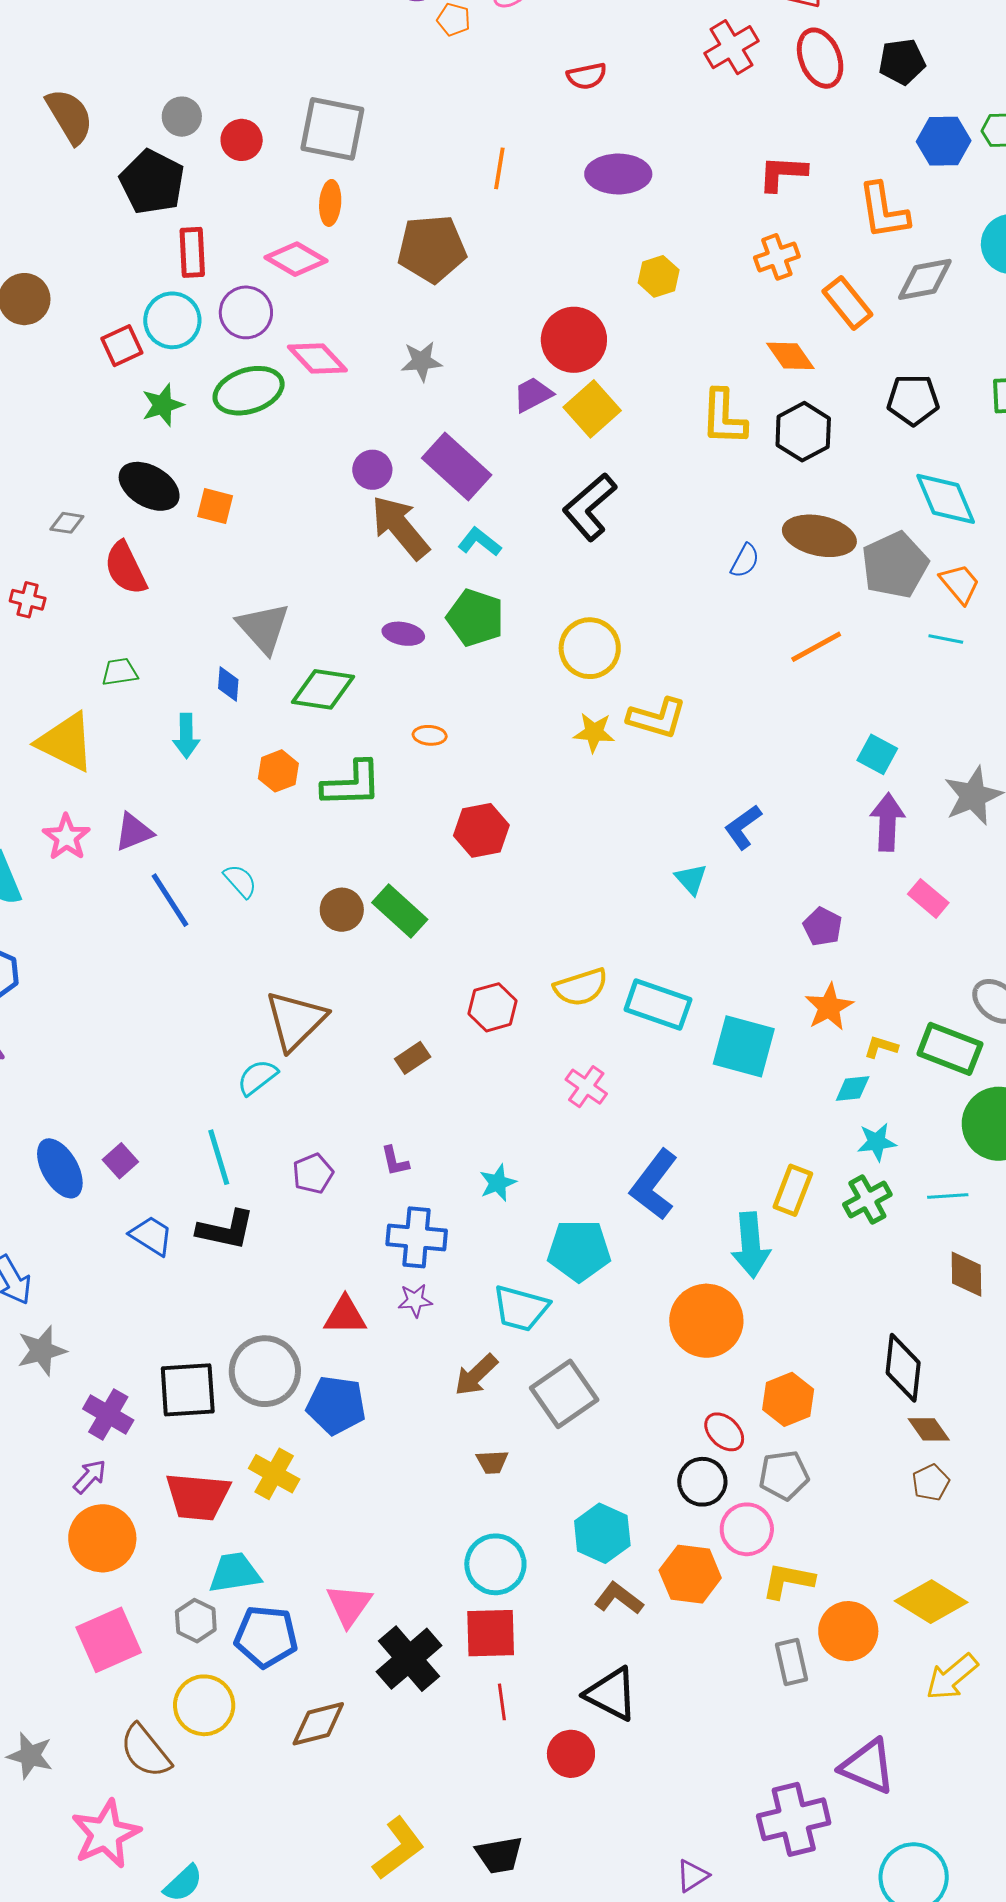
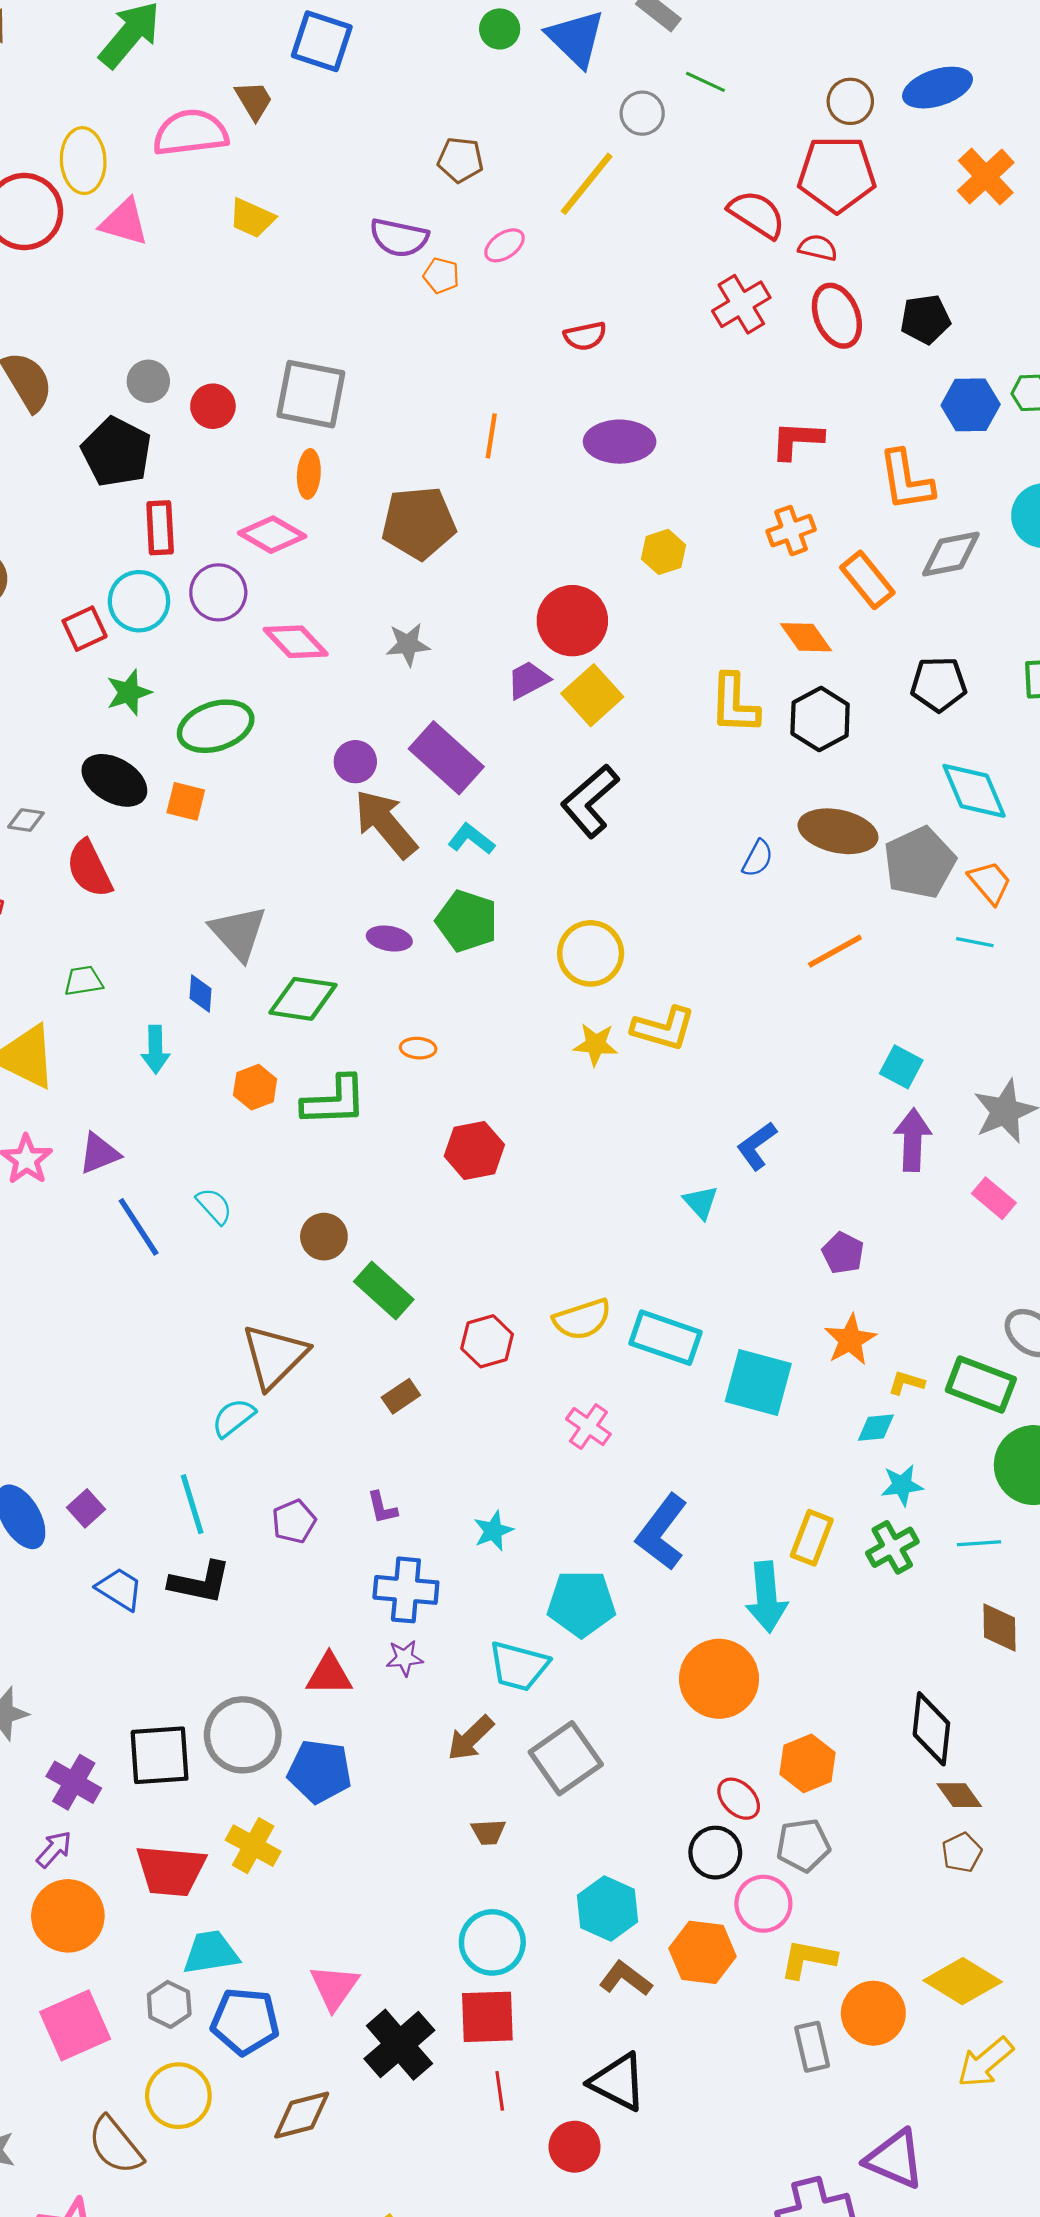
green ellipse: (249, 391) -> (216, 726), moved
pink rectangle: (928, 898) -> (994, 1198), moved
green rectangle: (400, 911) -> (384, 1291), moved

